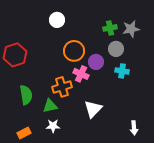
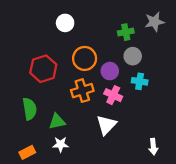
gray star: (131, 29) -> (154, 22), moved
red hexagon: (15, 55) -> (43, 69), moved
pink cross: (81, 74) -> (113, 95), moved
orange cross: (62, 87) -> (82, 91), moved

